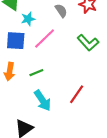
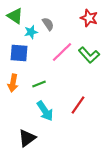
gray semicircle: (61, 11) -> (48, 24), moved
pink line: (45, 39) -> (62, 52), moved

